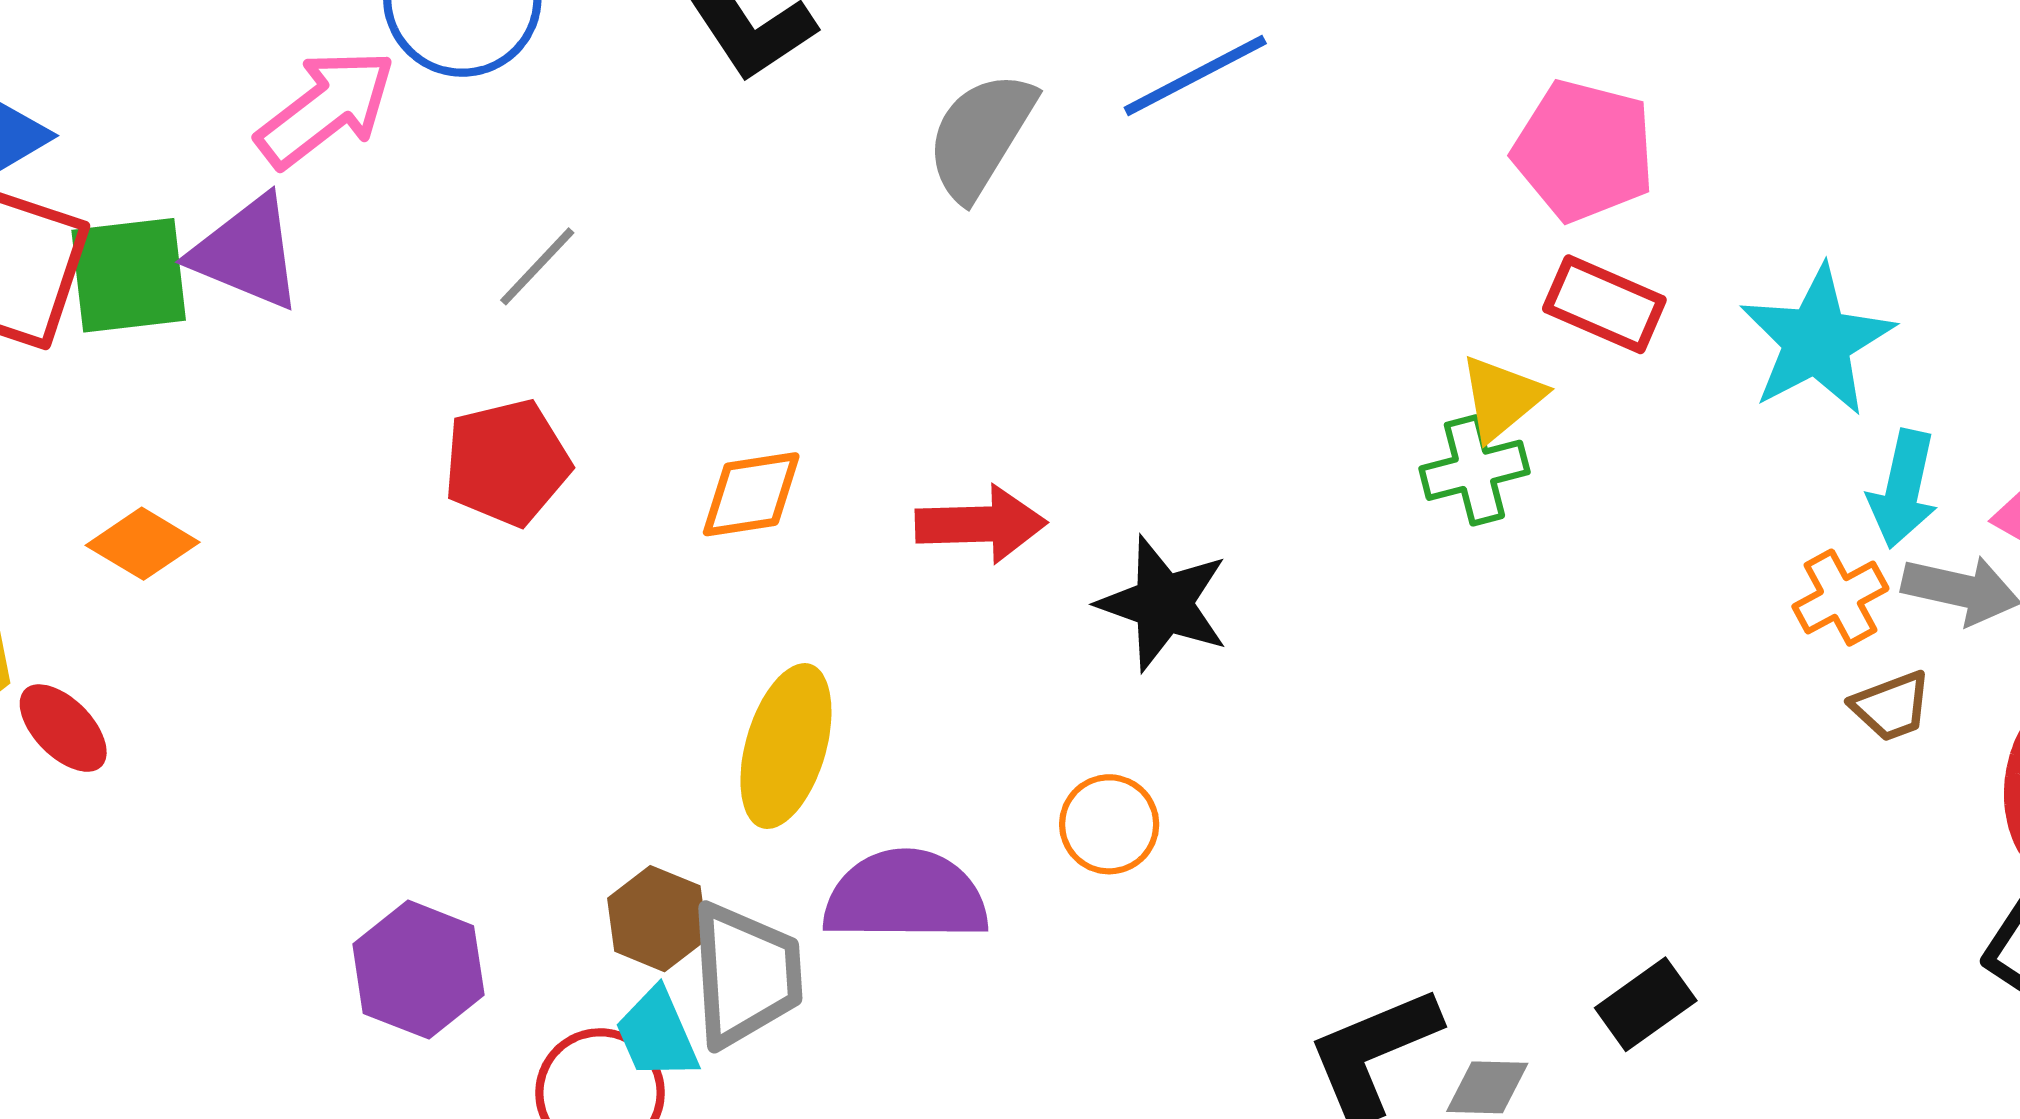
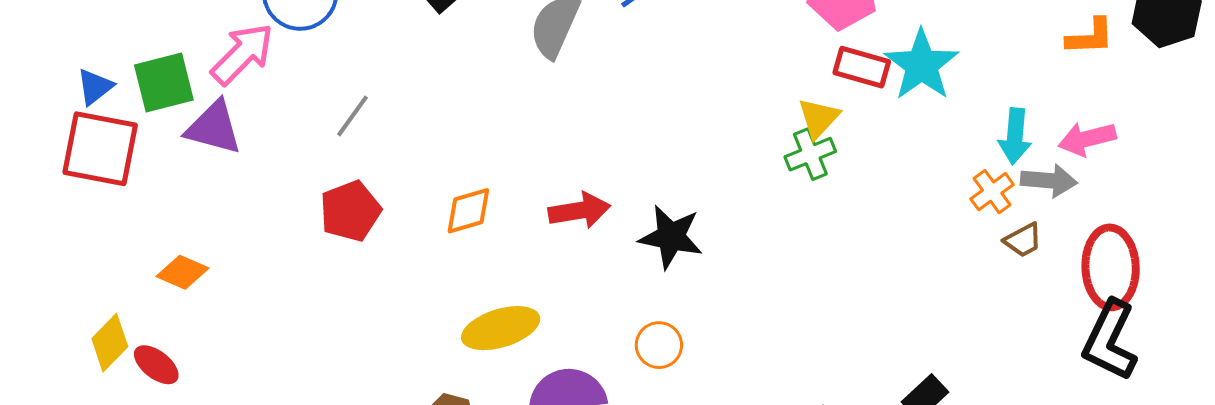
green square: (129, 275) -> (164, 83), moved
cyan star: (1817, 341) -> (922, 65), moved
yellow ellipse: (786, 746) -> (501, 328), turned 64

